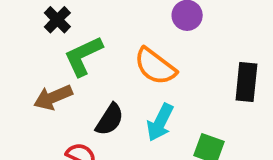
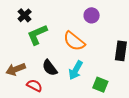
brown arrow: (53, 97) -> (16, 69), moved
black semicircle: (110, 119) -> (50, 68), turned 108

